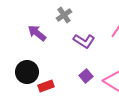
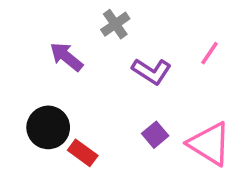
red rectangle: (46, 86) -> (83, 153), turned 56

